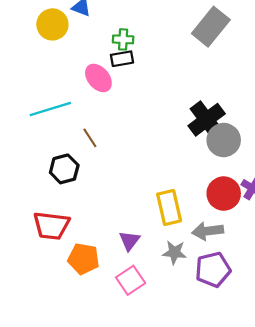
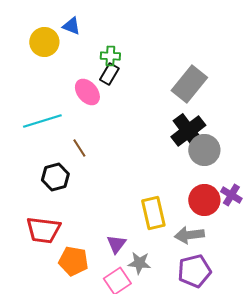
gray rectangle: (211, 27) -> (189, 84), moved
black rectangle: (122, 59) -> (109, 74), turned -50
gray star: (174, 252) -> (139, 263), moved

